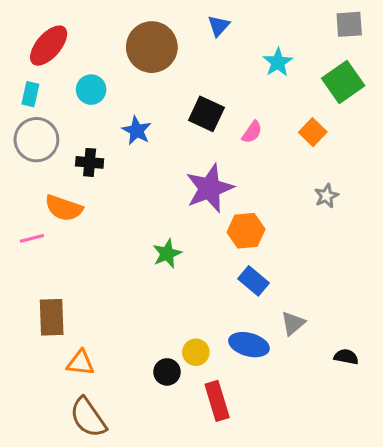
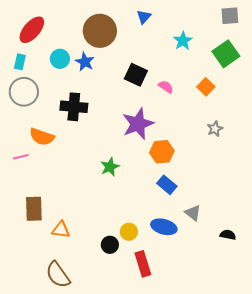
blue star: (137, 131) -> (85, 62), moved
pink semicircle: (252, 132) -> (166, 87), turned -91
black cross: (90, 162) -> (74, 107), moved, size x1.5
gray triangle: (293, 323) -> (193, 213), turned -42
orange triangle: (80, 363) -> (61, 230), moved

